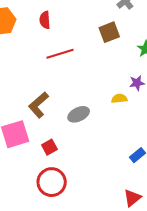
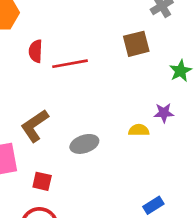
red semicircle: (45, 20) -> (36, 51), moved
red square: (49, 147) -> (42, 181), turned 35

